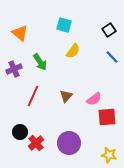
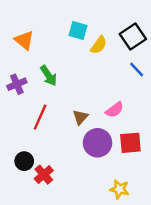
black square: (109, 30) -> (133, 37), size x1.5
yellow semicircle: (73, 51) -> (99, 45), moved
pink semicircle: (94, 99) -> (115, 110), moved
purple circle: (69, 143) -> (97, 143), moved
yellow star: (109, 155) -> (119, 189), moved

